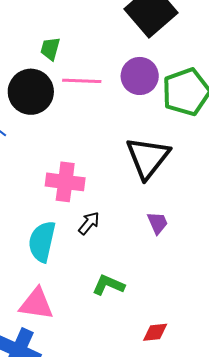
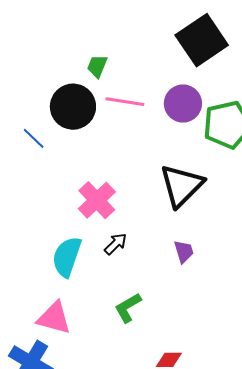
pink cross: (65, 182) -> (97, 200), turned 33
green L-shape: (108, 285) -> (128, 308), turned -60

